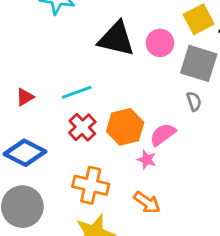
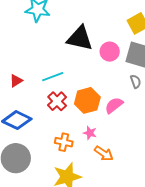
pink circle: (160, 43) -> (110, 52), moved
pink star: (147, 160) -> (90, 133), moved
orange cross: (91, 185) -> (64, 142), size x0.7

